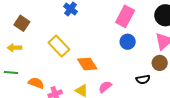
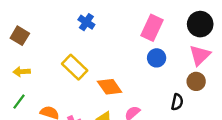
brown square: (22, 23) -> (20, 36), moved
green line: (11, 72) -> (19, 102), turned -56
black semicircle: (143, 79) -> (177, 102), turned -64

